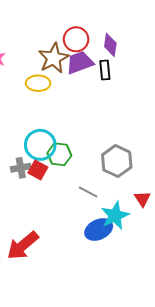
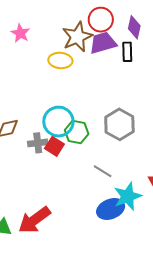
gray hexagon: (117, 161) -> (119, 124), moved

